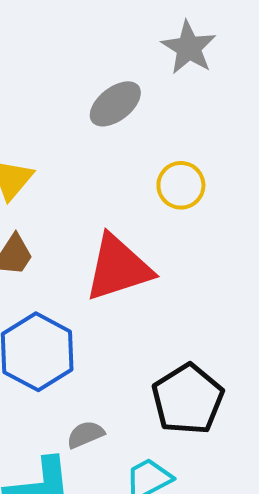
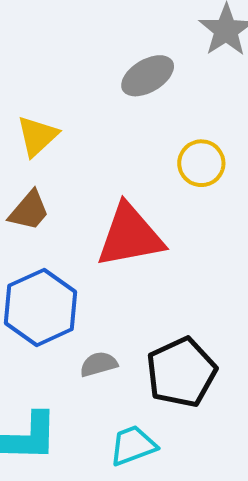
gray semicircle: (85, 434) -> (99, 364), moved

